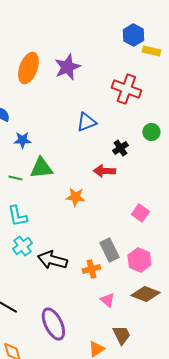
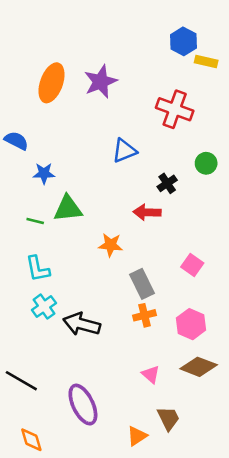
gray rectangle: (109, 250) -> (142, 284), moved
orange cross: (91, 269) -> (145, 315), moved

